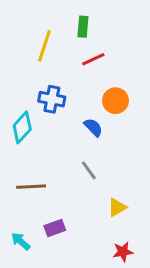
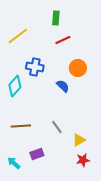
yellow line: (44, 46) -> (18, 36), moved, turned 35
gray line: (89, 170) -> (57, 127), moved
red star: (123, 252) -> (83, 160), moved

